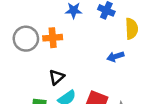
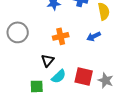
orange cross: (53, 38) -> (61, 36), moved

